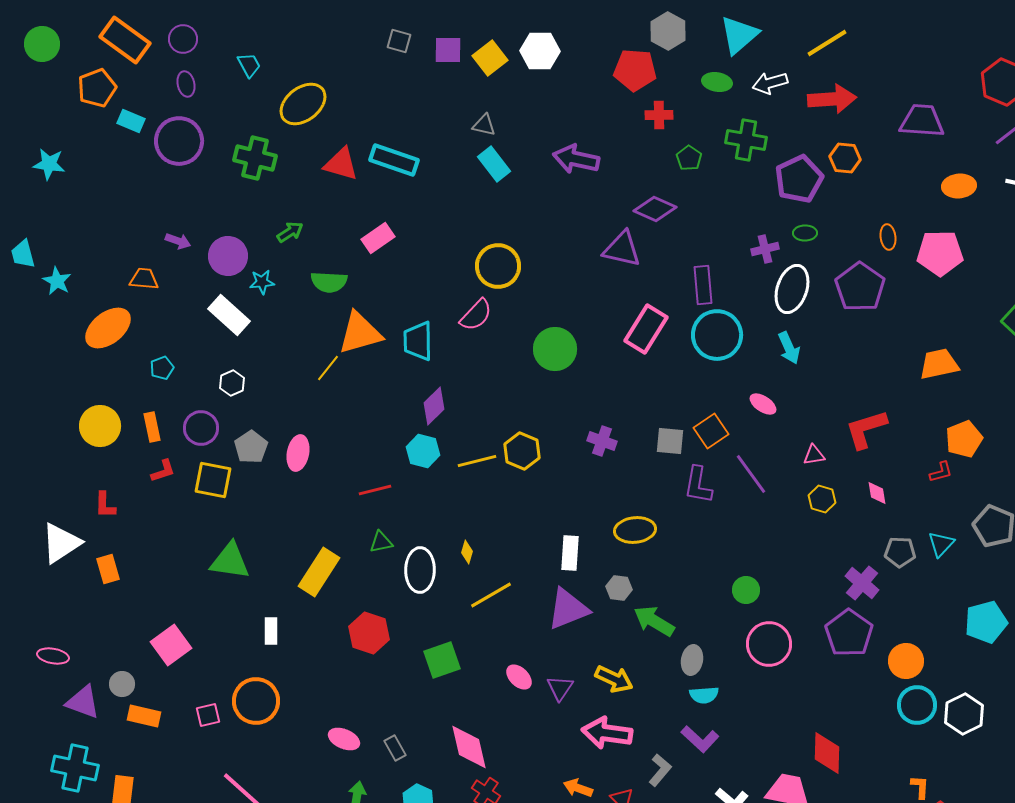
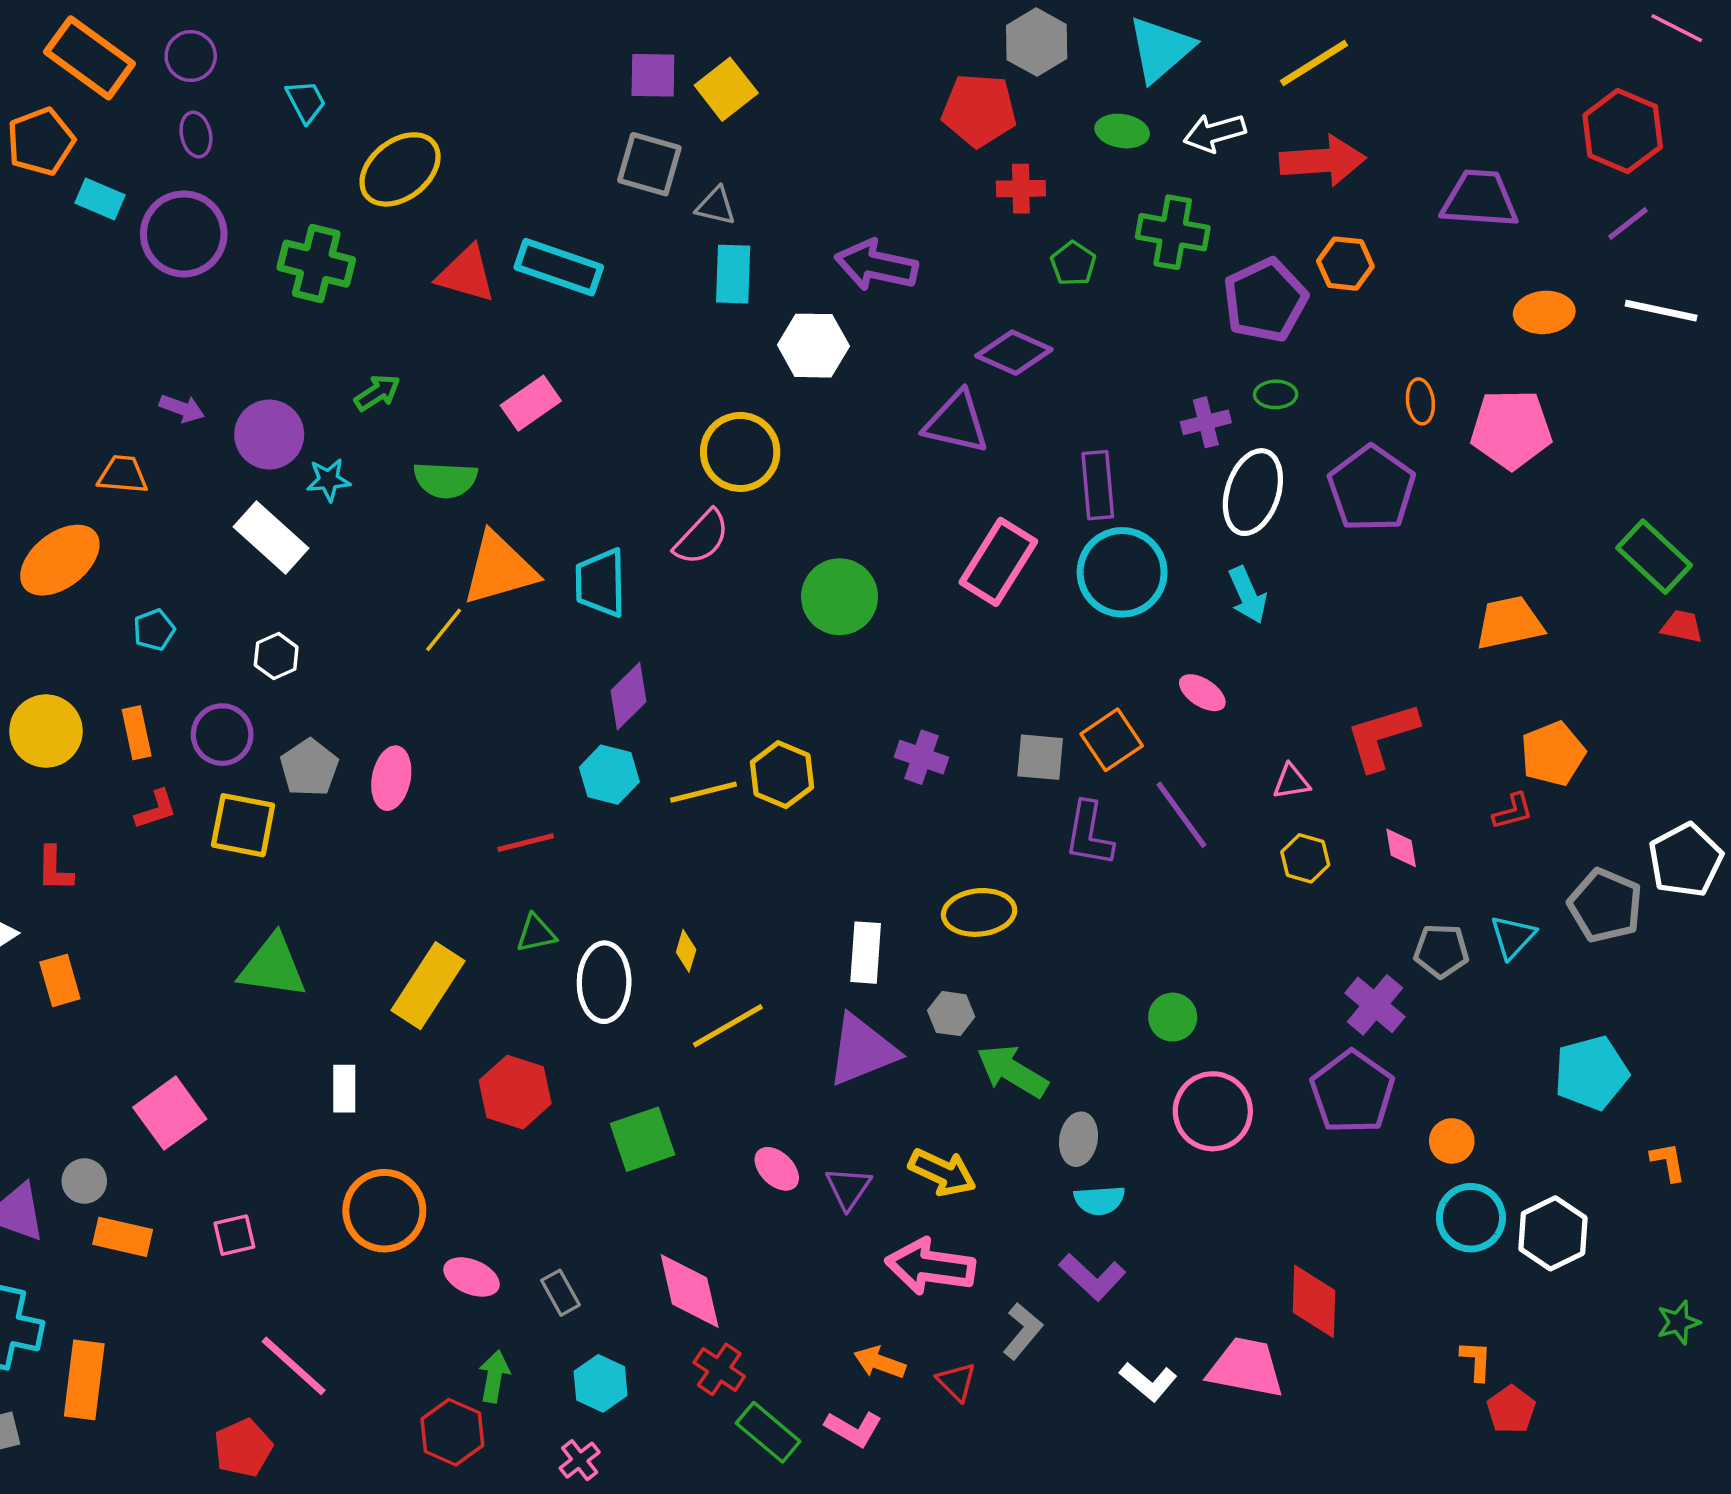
gray square: (399, 41) -> (649, 164), moved, size x1.5
white hexagon: (540, 51) -> (813, 346), moved
cyan rectangle: (494, 164) -> (733, 274), turned 40
orange circle: (906, 661) -> (1452, 1141), size x0.7
orange circle: (256, 701) -> (384, 1211), moved

